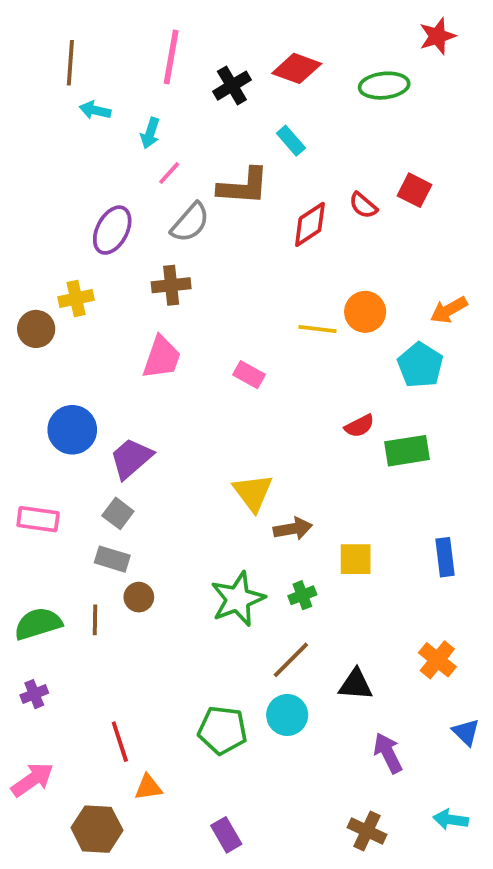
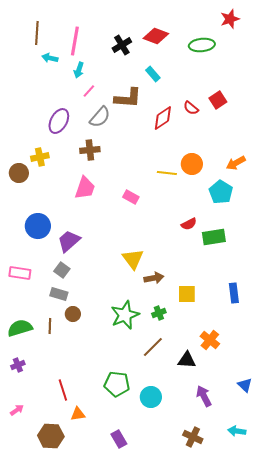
pink line: (171, 57) -> (75, 41), moved
red square: (415, 190) -> (218, 100), turned 30
orange cross: (437, 660) -> (210, 340), moved
cyan circle: (287, 715) -> (151, 397), moved
pink arrow: (32, 780) -> (17, 410), size x0.6

